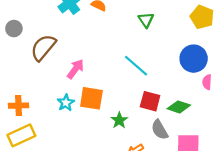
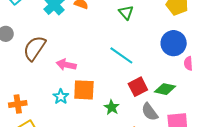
pink arrow: (75, 69) -> (66, 65), turned -108
red square: (150, 101) -> (138, 87), turned -36

